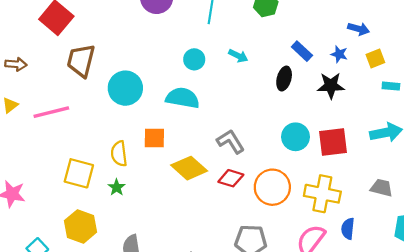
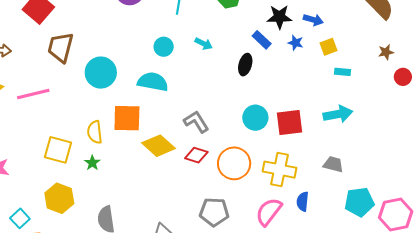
black star: (331, 86) -> (279, 17), moved
orange square: (154, 138) -> (127, 118), size x1.4

